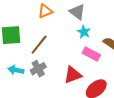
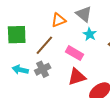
orange triangle: (45, 11) -> (59, 20), moved
pink rectangle: (91, 54) -> (75, 53), moved

